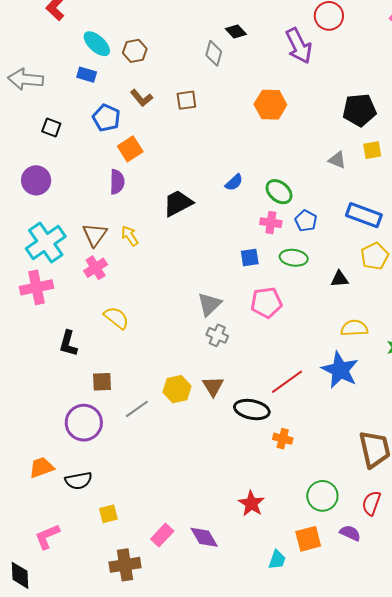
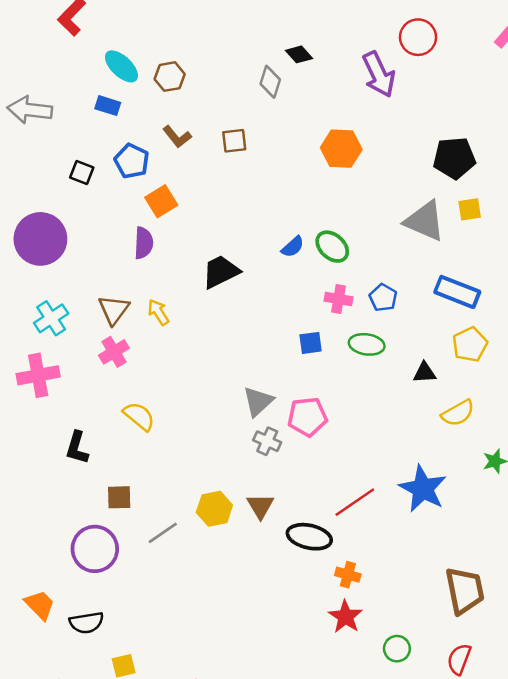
black square: (51, 127) -> (82, 172), moved
gray triangle: (337, 160) -> (425, 221), size x1.8
purple circle: (36, 180) -> (40, 239), size x1.4
green ellipse: (279, 192) -> (332, 247), moved
cyan cross: (46, 242) -> (51, 318), size x0.7
pink pentagon: (266, 303) -> (307, 417), moved
yellow semicircle: (354, 328) -> (458, 413), moved, turned 152
orange trapezoid: (42, 467) -> (40, 605), turned 64
green circle: (322, 496) -> (397, 649), size x0.7
red star: (251, 504) -> (345, 617), moved

